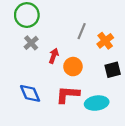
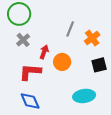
blue diamond: (30, 93) -> (30, 101), moved
red L-shape: (68, 94) -> (30, 72), moved

